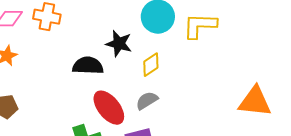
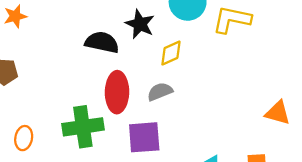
orange triangle: (255, 102) -> (278, 113), size x0.7
red ellipse: (109, 108) -> (117, 92), turned 30

